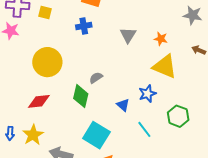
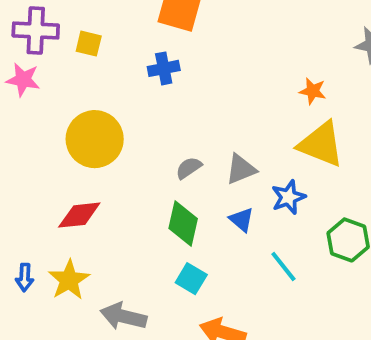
gray triangle: (128, 35) -> (241, 169), moved, turned 36
green diamond: (81, 96) -> (183, 224), moved
cyan square: (96, 135) -> (191, 279), size x0.6

